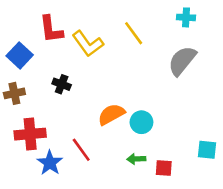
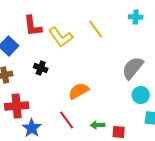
gray semicircle: (182, 61) -> (133, 68), moved
cyan circle: (141, 122) -> (141, 95), moved
red line: (81, 150) -> (67, 120), moved

